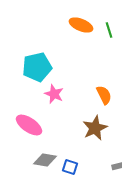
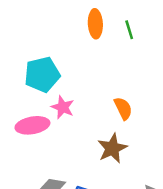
orange ellipse: (81, 25) -> (95, 24), turned 65
pink ellipse: (29, 125) -> (32, 125), moved, turned -44

